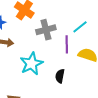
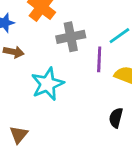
black semicircle: (60, 76) -> (116, 118), moved

